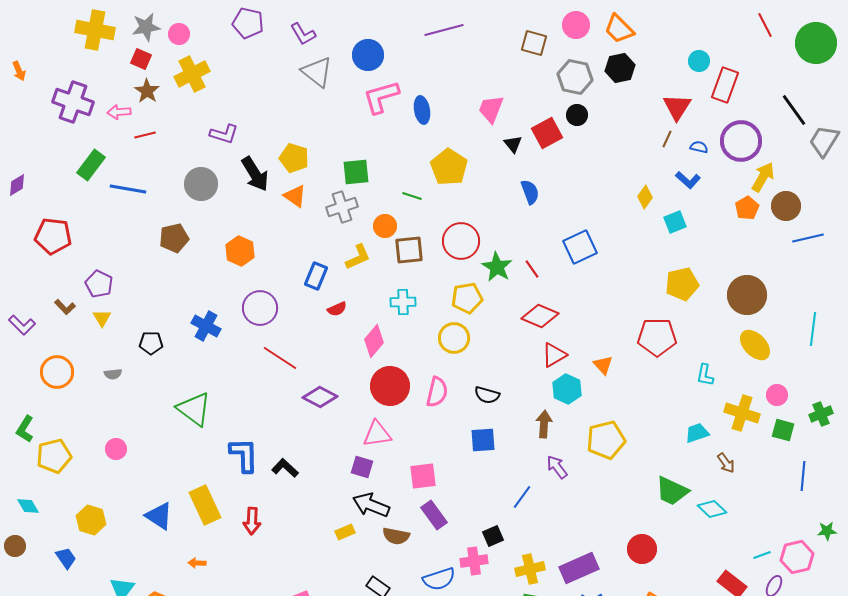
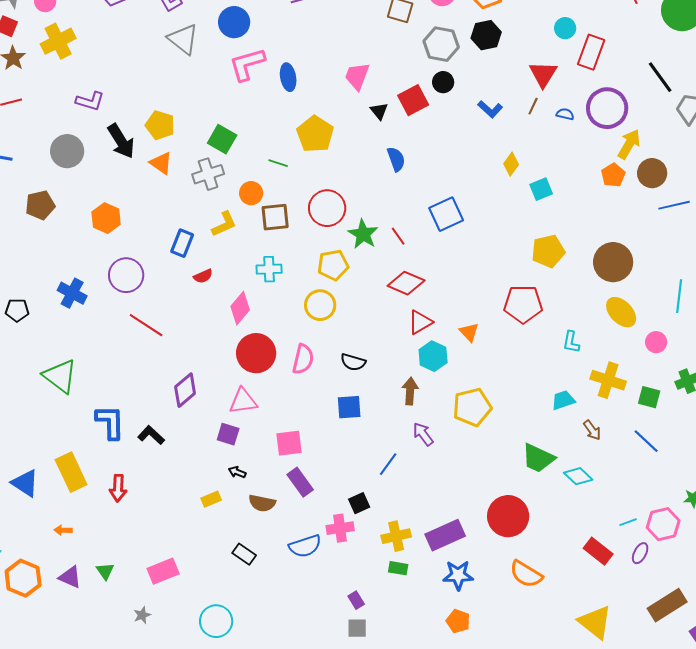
green square: (356, 172) -> (222, 139), turned 36
blue L-shape: (688, 180) -> (490, 109), moved
pink circle: (777, 395) -> (656, 342), moved
purple diamond: (320, 397) -> (185, 390), moved, turned -68
blue line: (803, 476) -> (646, 441), moved, turned -52
black arrow: (371, 505) -> (237, 472), size x0.5
red circle: (642, 549) -> (508, 516), size x1.4

